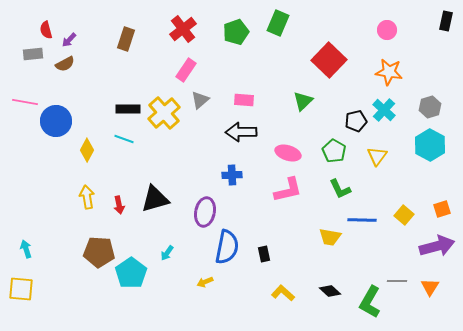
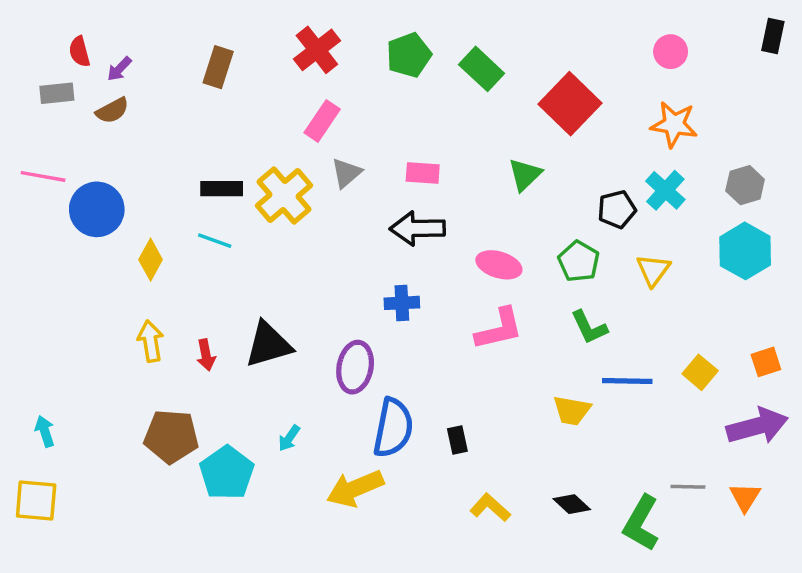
green rectangle: (278, 23) -> (482, 69), moved, turned -70
yellow arrow: (205, 282) -> (355, 488), size x2.0

